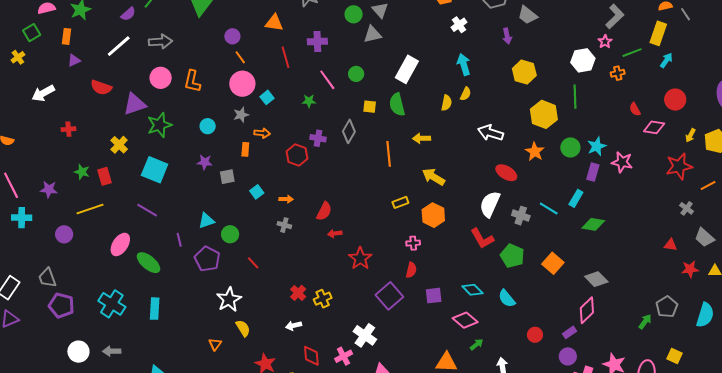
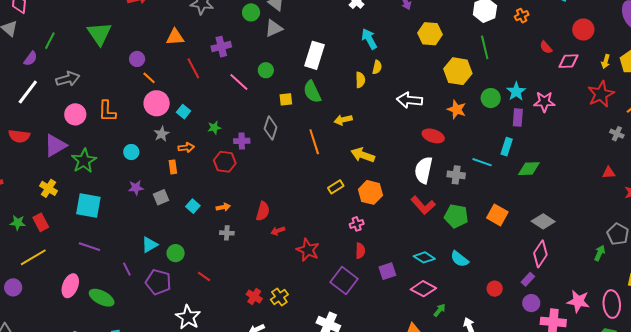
green star: (309, 101) -> (214, 128), moved

